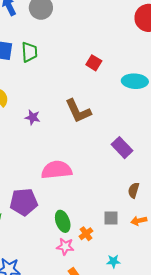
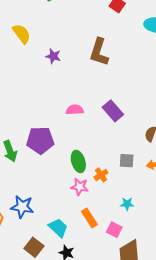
brown L-shape: (78, 111) -> (99, 52), turned 40
purple rectangle: (122, 148) -> (113, 111), moved
pink semicircle: (57, 170) -> (75, 110), size x0.6

